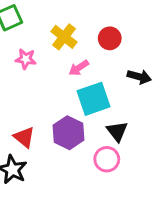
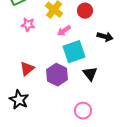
red triangle: (24, 137) -> (27, 69), moved, turned 42
pink circle: (107, 159) -> (83, 111), moved

